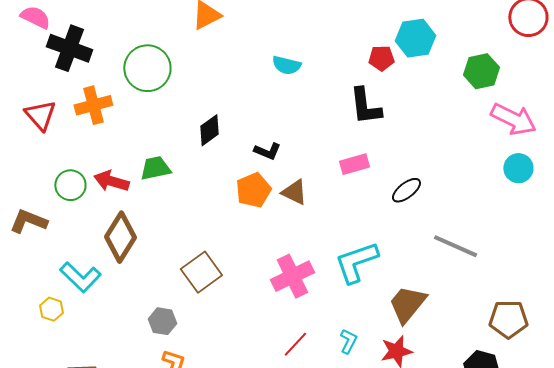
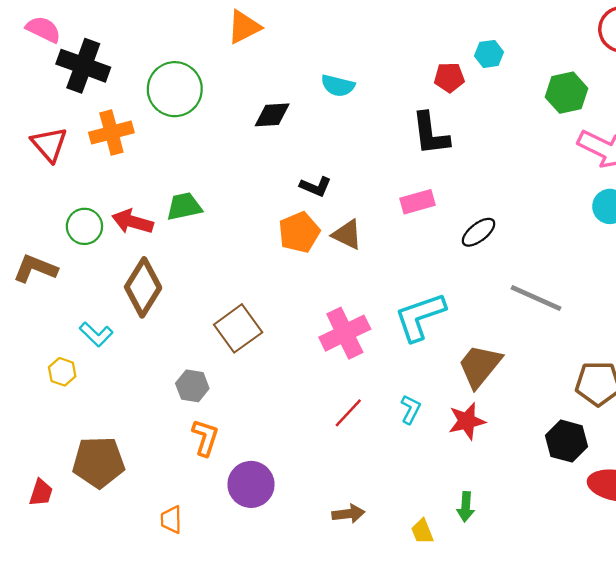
cyan hexagon: (415, 38) -> (489, 54), size x0.6
black diamond: (209, 130) -> (272, 115), moved, turned 32
cyan L-shape: (80, 277) -> (96, 334), size x0.7

